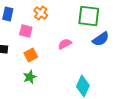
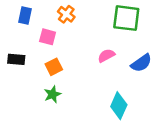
blue semicircle: (101, 39) -> (141, 63), moved
pink semicircle: (65, 44) -> (106, 56), moved

